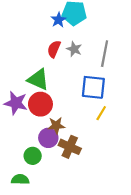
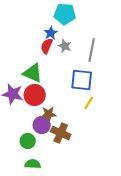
blue star: (58, 20) -> (51, 33), moved
green semicircle: (20, 179) -> (33, 164), moved

